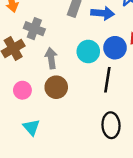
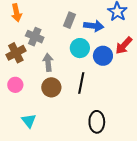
cyan circle: (88, 51) -> (80, 48), moved
black line: (107, 80) -> (81, 83), moved
pink circle: (22, 90) -> (15, 85), moved

